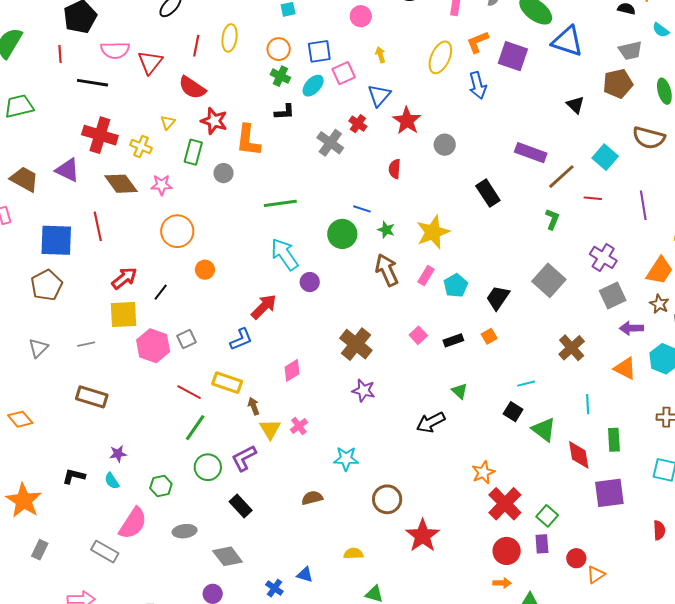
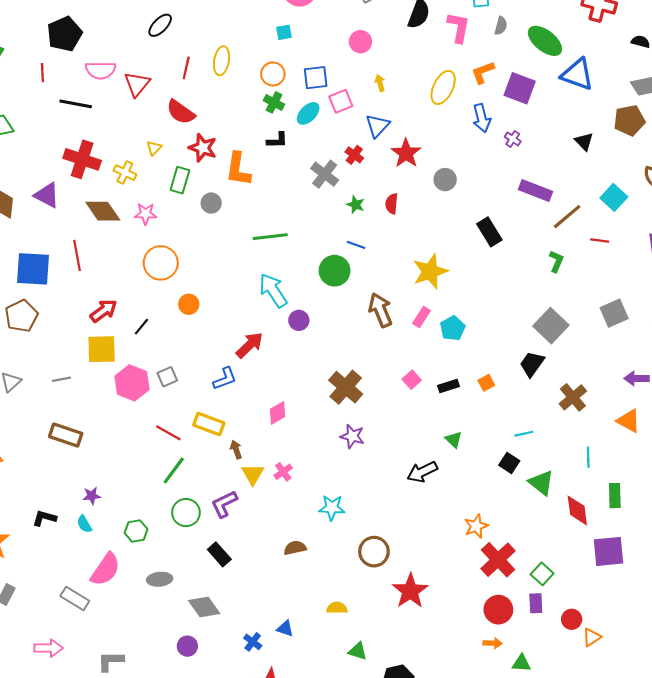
green star: (386, 230) -> (356, 205), moved
purple cross: (603, 257) -> (513, 139), moved, size x0.6
gray square: (613, 295) -> (614, 313), moved
black trapezoid: (498, 298) -> (532, 364), moved

